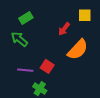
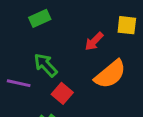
green arrow: (19, 39) -> (46, 65), moved
purple line: (25, 70) -> (19, 83), moved

